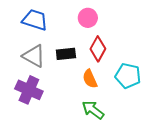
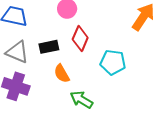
orange semicircle: (90, 79) -> (62, 74), moved

